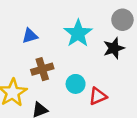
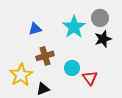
gray circle: (122, 20) -> (100, 18), moved
red triangle: (98, 96) -> (90, 78), turned -42

